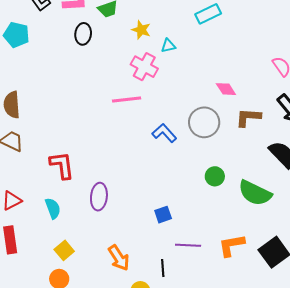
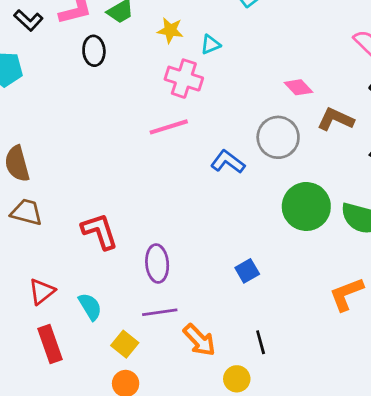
brown L-shape: (248, 117) -> (336, 119), turned 32
green circle: (215, 176) -> (306, 206), size x1.8
cyan semicircle: (53, 208) -> (90, 307), moved
purple line: (188, 245) -> (160, 312), moved

